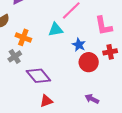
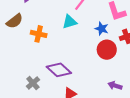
blue star: (79, 45) -> (102, 29), moved
gray cross: (15, 56) -> (33, 83), moved

